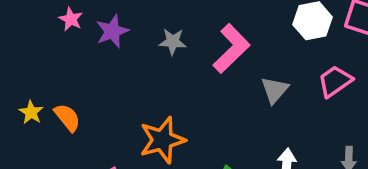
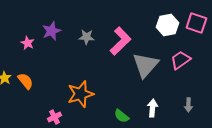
pink star: (71, 19) -> (27, 43), moved
gray triangle: (275, 90) -> (145, 65), size x1.6

